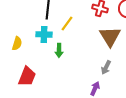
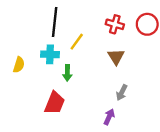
brown triangle: (110, 36) -> (116, 57), moved, size x0.7
red trapezoid: (27, 76) -> (55, 103), moved

